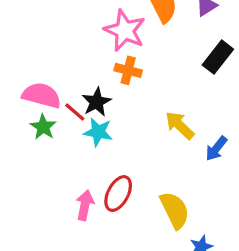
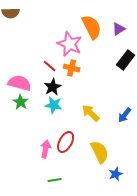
red line: (75, 112) -> (50, 66), moved
yellow arrow: (180, 125) -> (91, 113), moved

